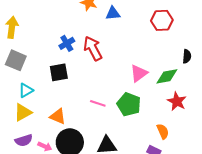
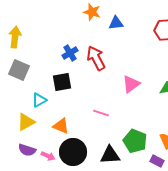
pink triangle: (139, 73) -> (131, 84), moved
cyan triangle: (26, 90) -> (39, 100), moved
green pentagon: (129, 104) -> (135, 141), moved
purple semicircle: (24, 140) -> (27, 150), turned 36

